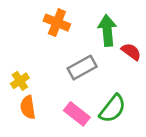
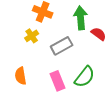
yellow cross: (20, 81) -> (32, 36), moved
pink rectangle: (77, 114) -> (58, 81), turned 30

